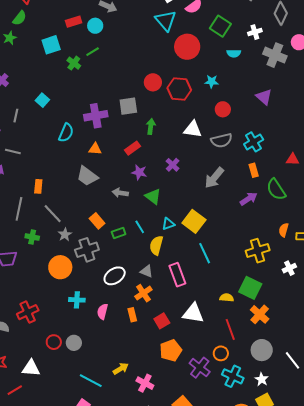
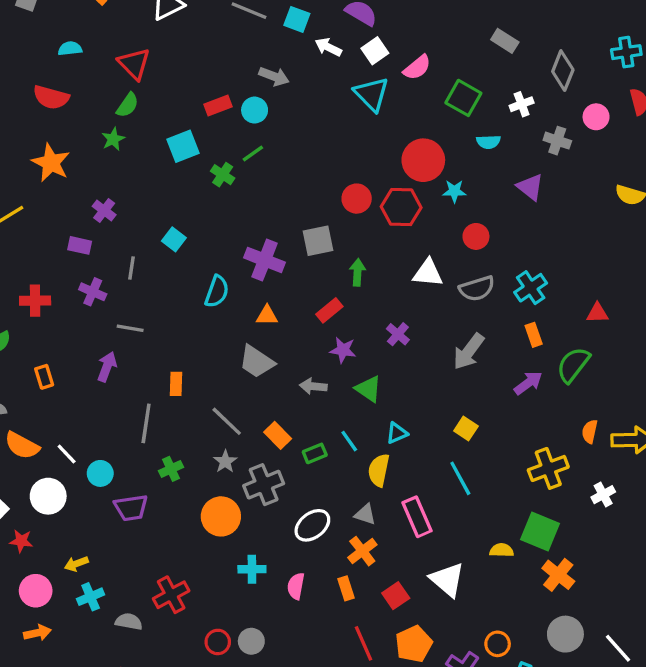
red circle: (187, 47) -> (423, 160), moved
gray cross: (275, 55) -> (557, 141), size x0.7
purple triangle: (264, 97) -> (530, 187), moved
purple cross: (96, 116) -> (265, 260), turned 35
green semicircle: (276, 190) -> (573, 365), turned 75
gray line: (53, 214) -> (227, 421), moved
yellow square: (194, 221) -> (466, 428), moved, size x0.6
green cross: (32, 237) -> (171, 469), turned -32
white triangle: (193, 313) -> (447, 580), turned 35
red line: (230, 329) -> (363, 643), moved

